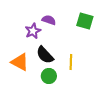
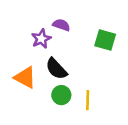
green square: (85, 21) -> (105, 40), moved
yellow line: (71, 62) -> (88, 100), moved

